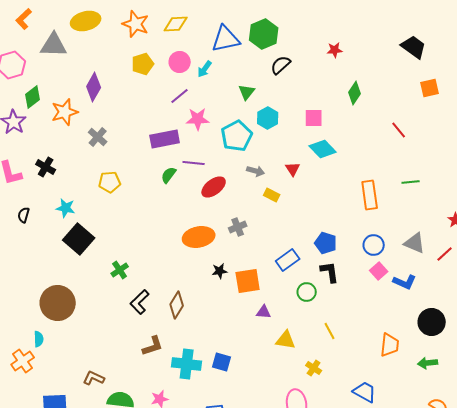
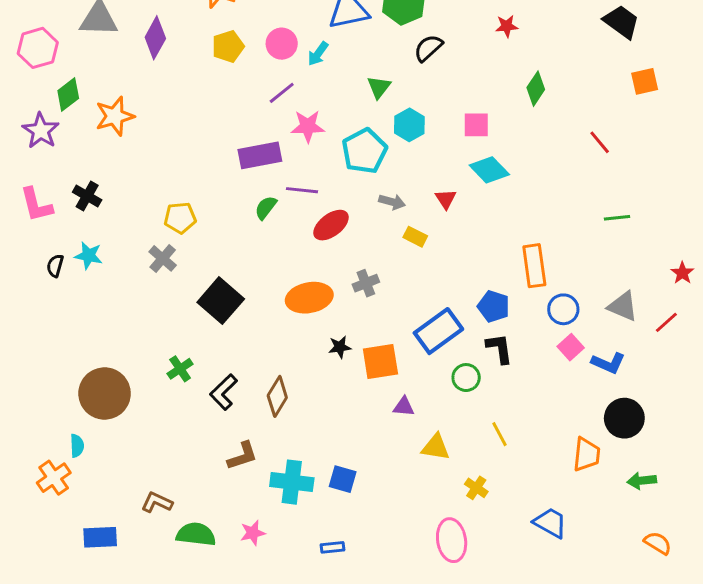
purple diamond: (94, 87) -> (155, 38), moved
gray cross: (98, 137) -> (163, 258), moved
orange rectangle: (370, 195) -> (534, 266), moved
cyan star: (66, 208) -> (89, 256), moved
black square: (79, 239) -> (221, 301), moved
blue rectangle: (288, 260) -> (438, 331), size x1.4
green cross: (120, 270) -> (180, 369), moved
black circle: (432, 322) -> (624, 418), moved

